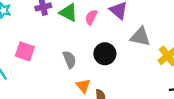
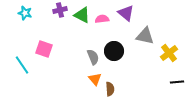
pink semicircle: (91, 17) -> (102, 19), turned 56
gray semicircle: (69, 59) -> (93, 57), moved

